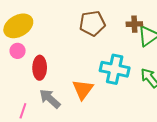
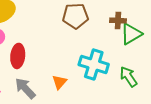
orange triangle: (83, 89) -> (59, 82), size x0.7

